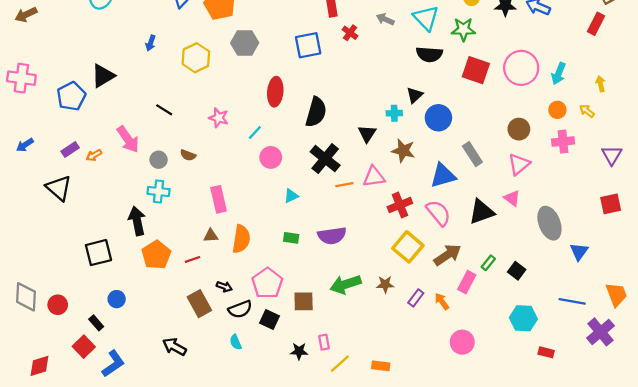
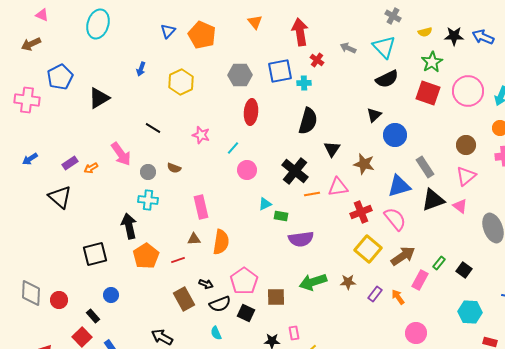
green star: (463, 29) -> (432, 62), moved, turned -30
gray hexagon: (245, 43) -> (240, 75), moved
black semicircle: (429, 54) -> (387, 79), turned -30
blue pentagon: (71, 96) -> (60, 77), moved
black semicircle: (316, 112) -> (308, 121), moved
cyan cross: (394, 113) -> (304, 83), moved
black triangle: (482, 212) -> (433, 200), moved
green rectangle: (291, 238) -> (281, 216), moved

